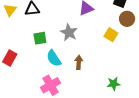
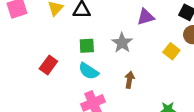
cyan semicircle: (54, 58) -> (89, 71), moved, turned -30

